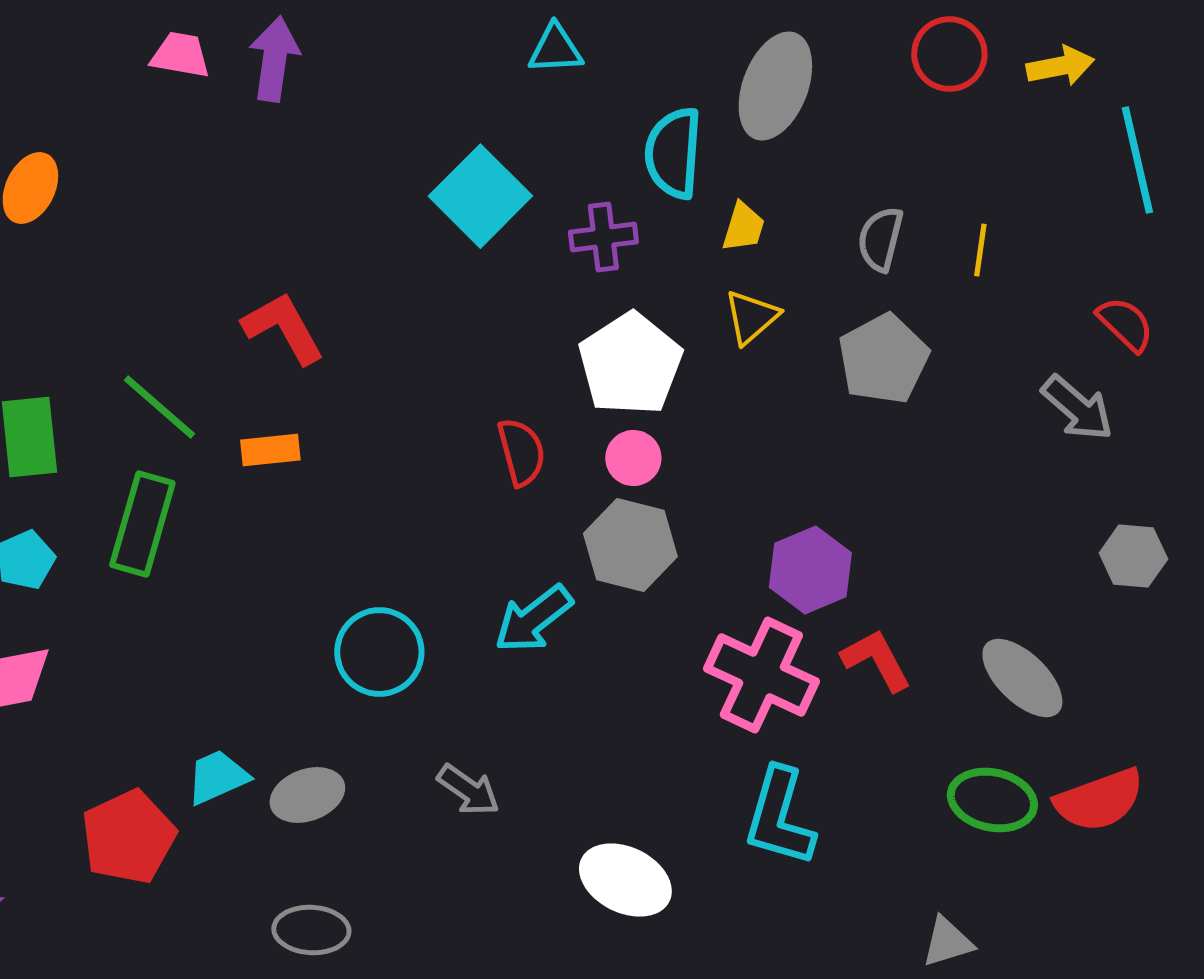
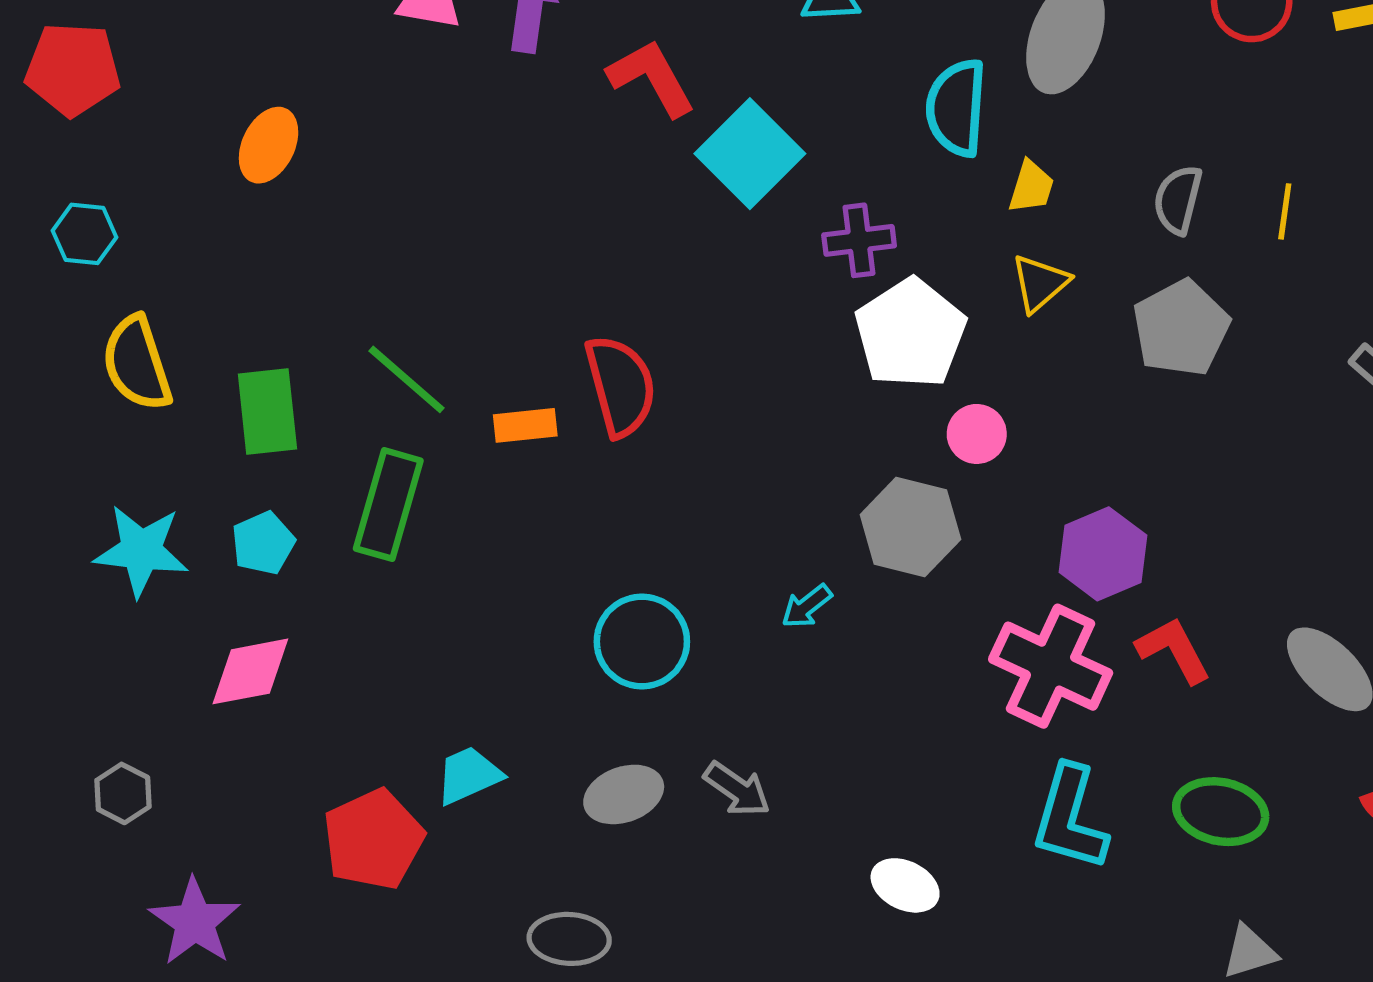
purple cross: (603, 237) -> (859, 240), moved
red L-shape: (283, 328) -> (652, 78), moved
red semicircle: (521, 452) -> (620, 386), moved, size x1.4
pink circle: (633, 458) -> (977, 434), moved
cyan arrow: (533, 619) -> (807, 606), size x0.6
gray ellipse: (307, 795) -> (624, 794), moved
green ellipse: (992, 800) -> (1221, 812), moved
white ellipse: (625, 880) -> (905, 885), size x0.7

